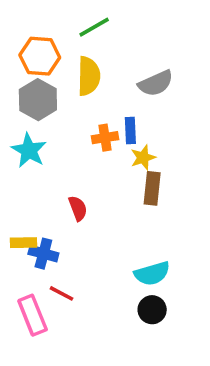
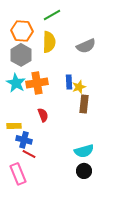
blue rectangle: (130, 130) -> (69, 82), moved
orange cross: (105, 138) -> (37, 83), moved, size x1.5
yellow rectangle: (23, 243) -> (14, 126), moved
red line: (62, 293) -> (29, 154), moved

